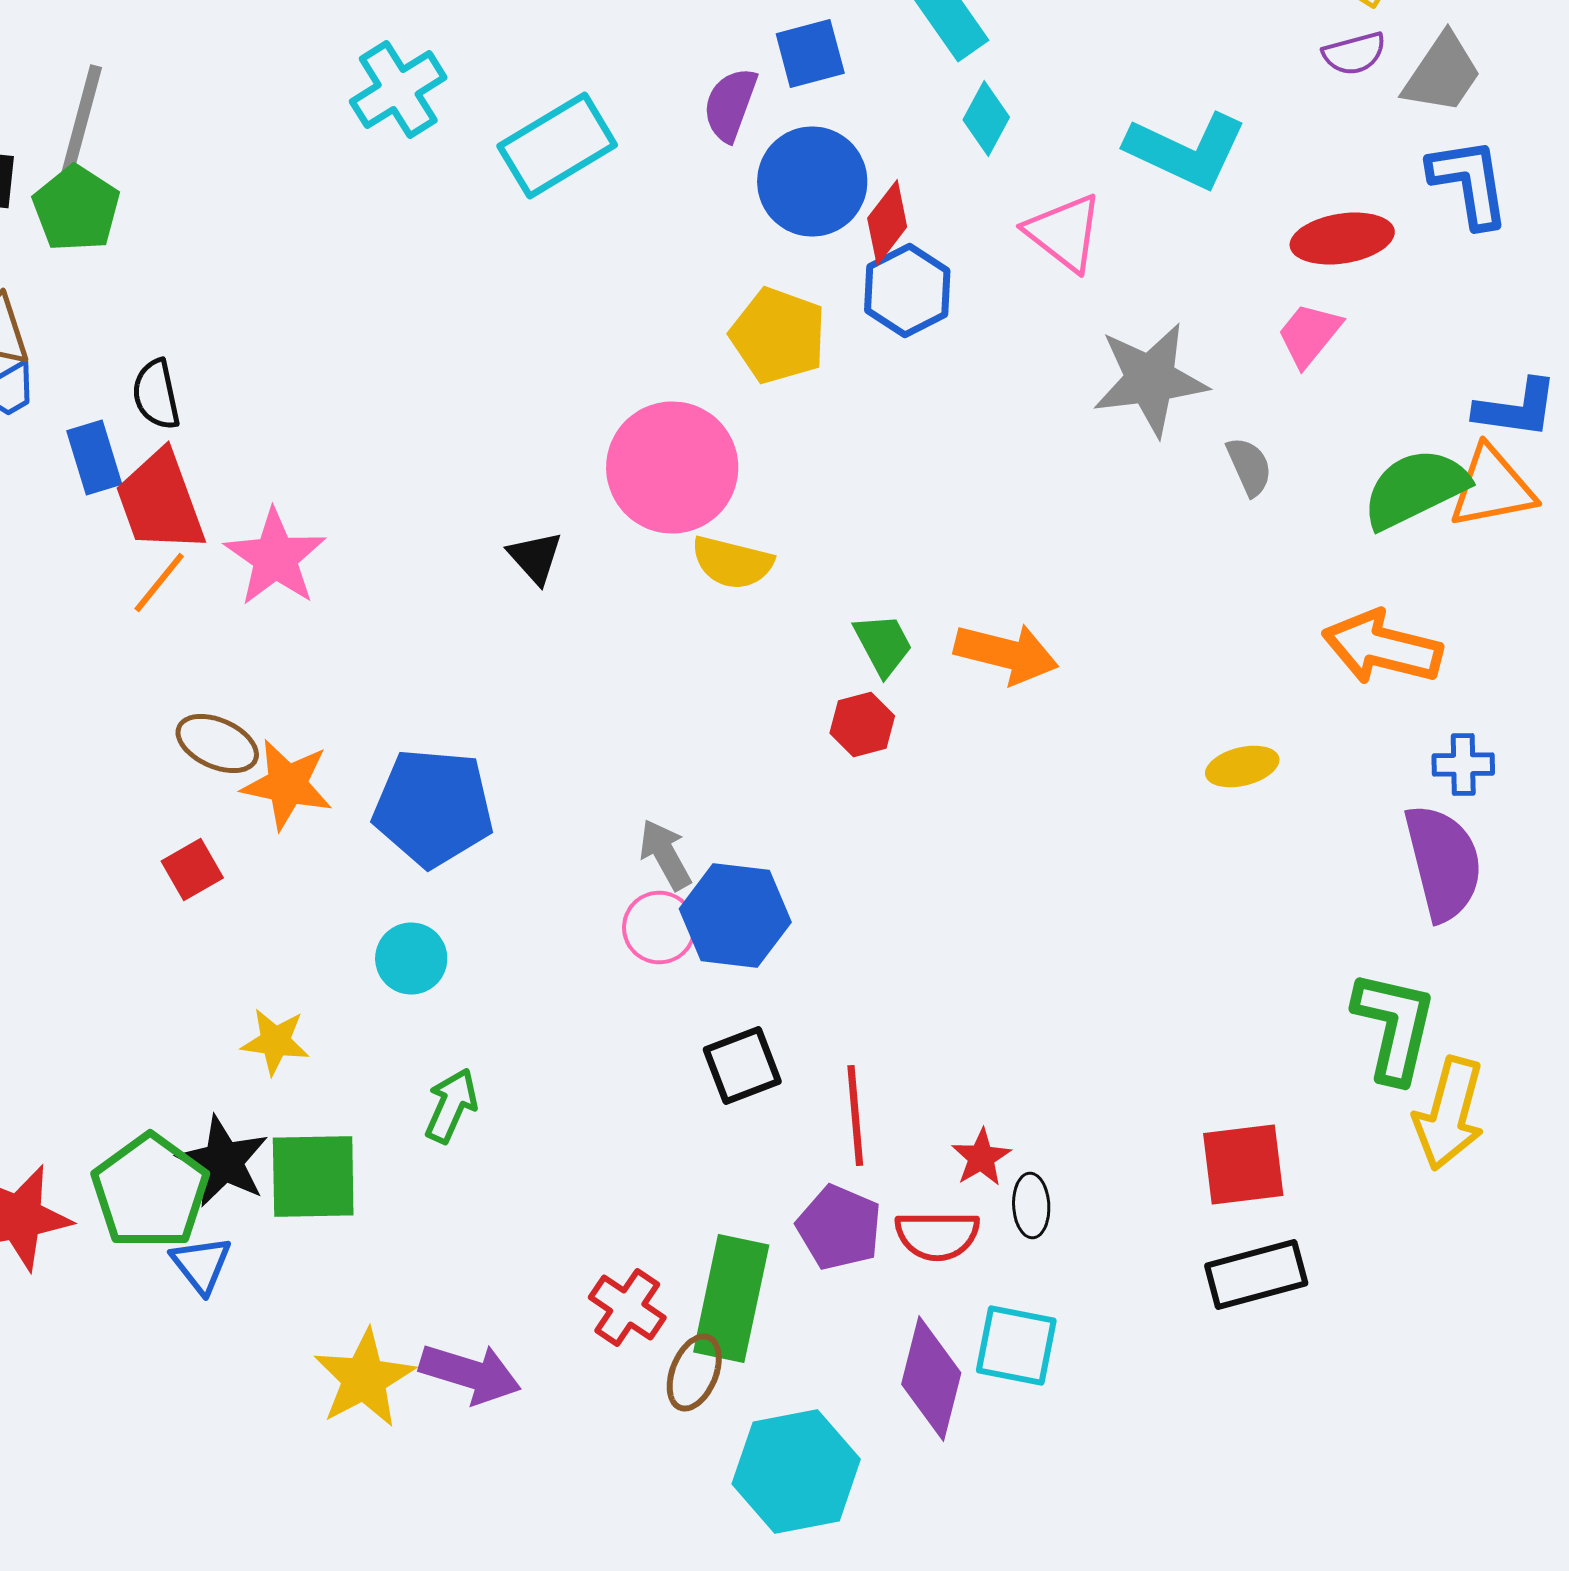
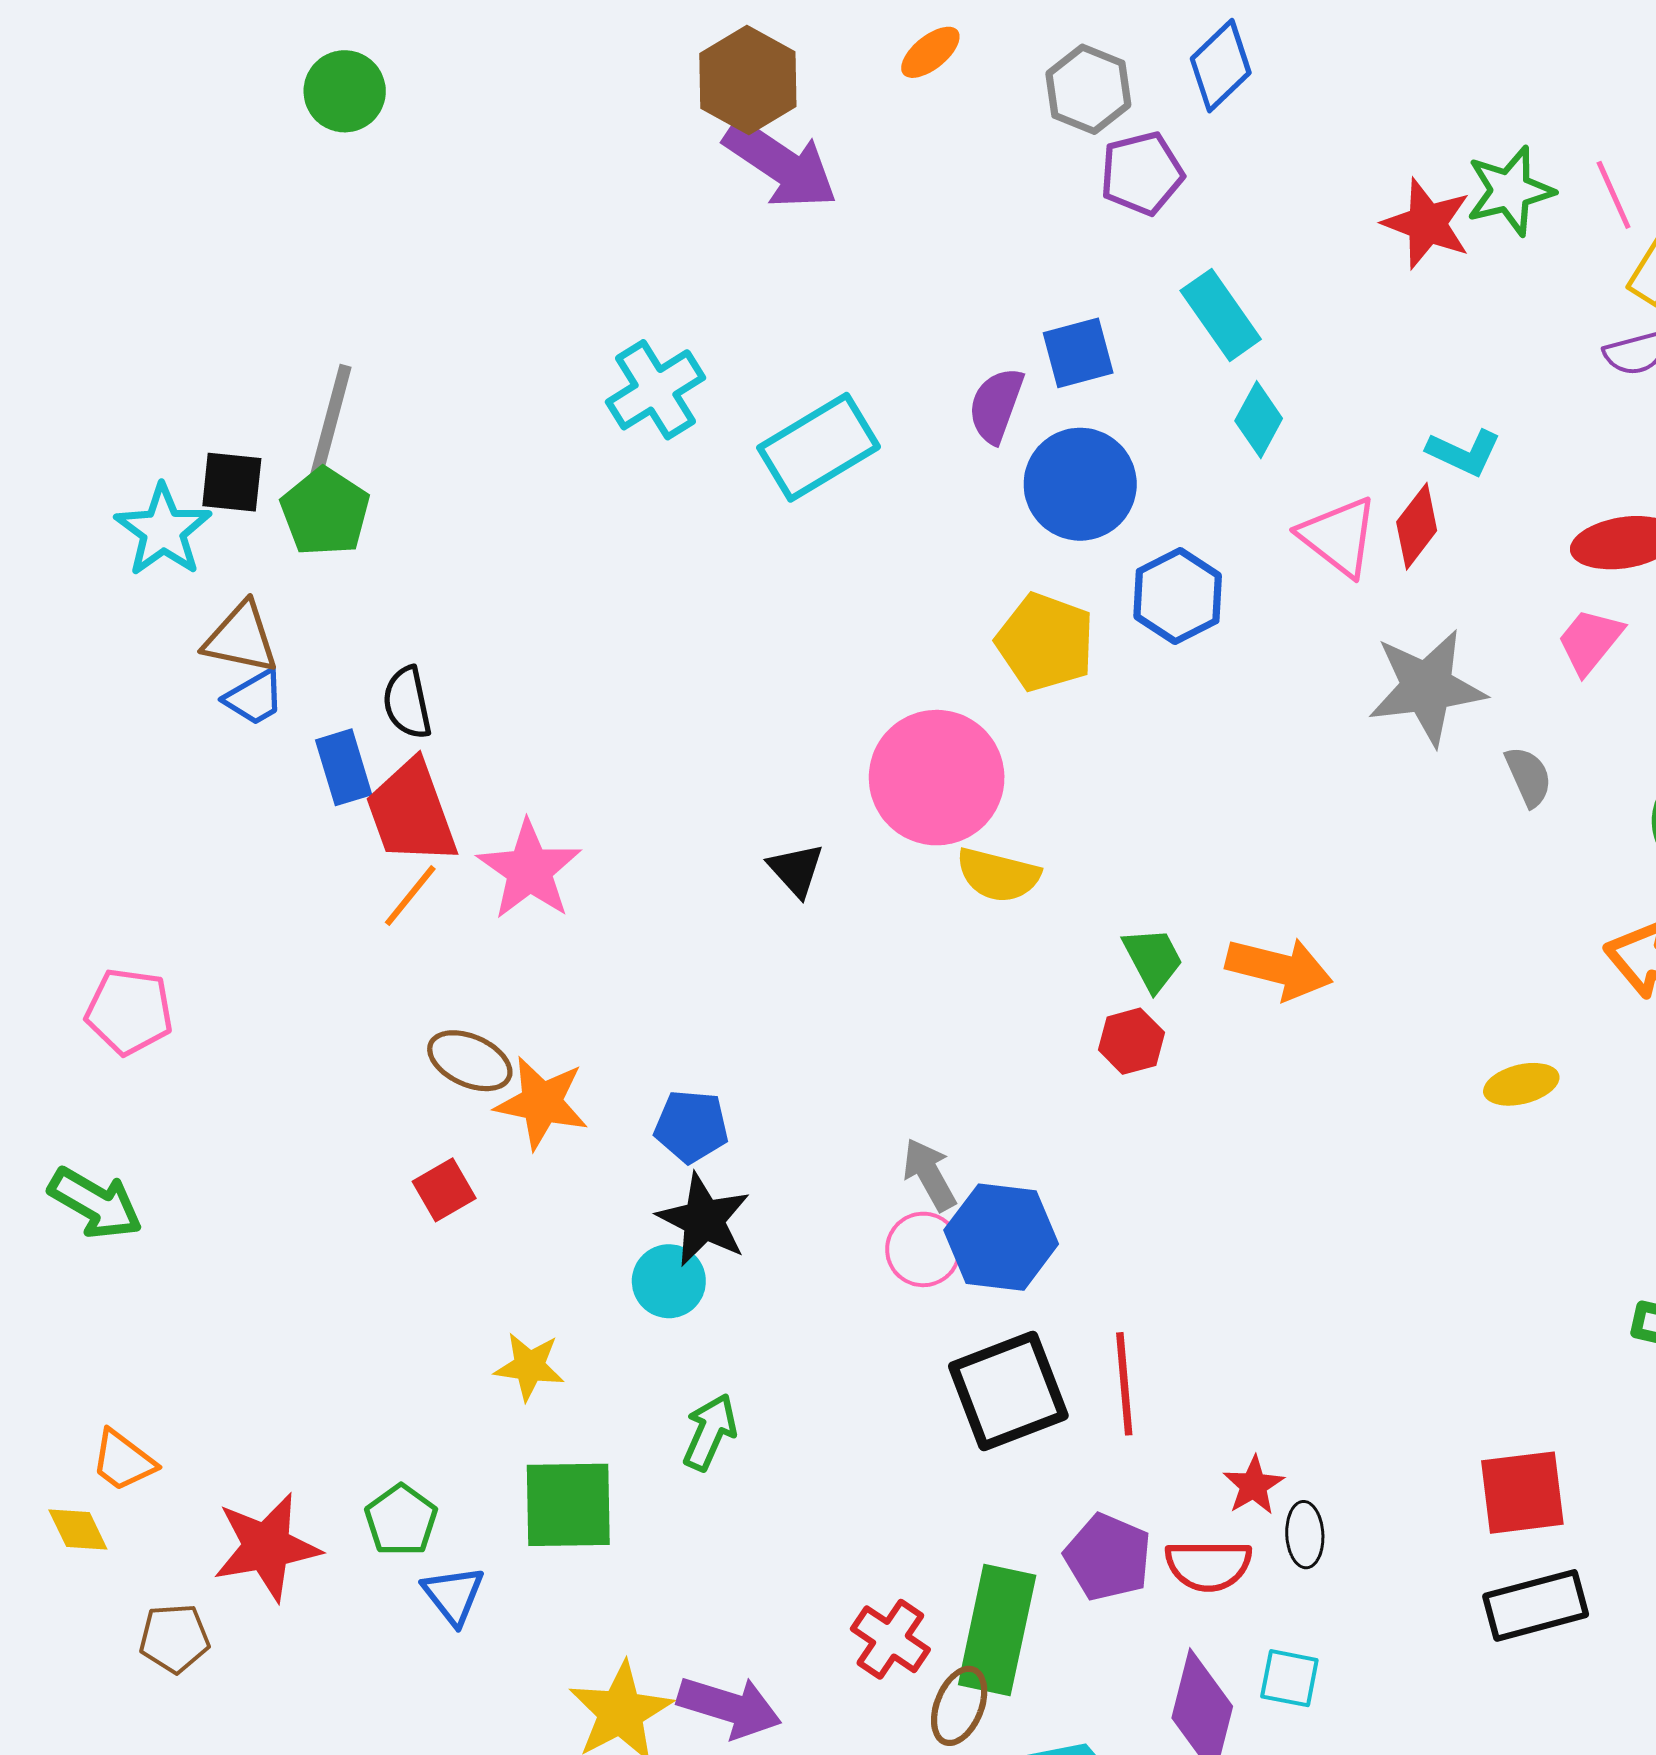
cyan L-shape: (1186, 150) -> (1464, 452), size x0.6
red diamond: (887, 222) -> (1417, 526), moved
blue pentagon: (433, 808) -> (691, 1126), size x0.6
black square: (742, 1066) -> (1008, 1391), size x1.5
red line: (855, 1116) -> (1124, 1384), moved
black star: (223, 1162) -> (704, 1220), moved
green pentagon: (150, 1192) -> (401, 1520), size x0.6
cyan square: (1016, 1346) -> (1289, 1678), size x0.7

